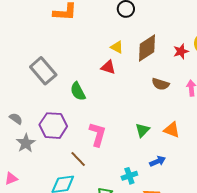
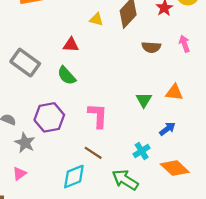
red triangle: (108, 67) -> (71, 45), moved
brown line: (78, 159) -> (93, 153), moved
pink triangle: (11, 179) -> (19, 174), moved

